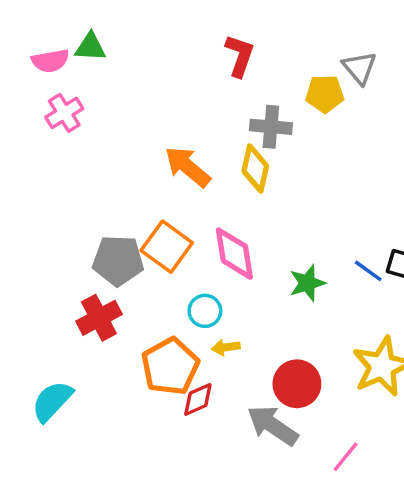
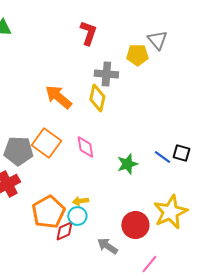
pink diamond: (234, 254) -> (85, 147), size x0.7
cyan circle: (205, 311) -> (77, 216), moved
red circle: (297, 384) -> (135, 225), moved
gray arrow: (273, 425) -> (107, 246), size x0.7

